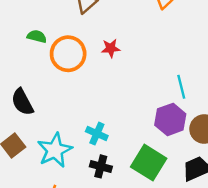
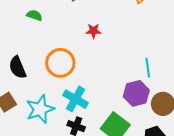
orange circle: (68, 54) -> (60, 63), moved
cyan cross: (97, 134) -> (75, 99), size x1.4

